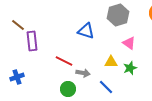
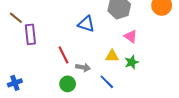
red line: (64, 61) -> (63, 55), turned 36
blue cross: (17, 77) -> (15, 83), moved

